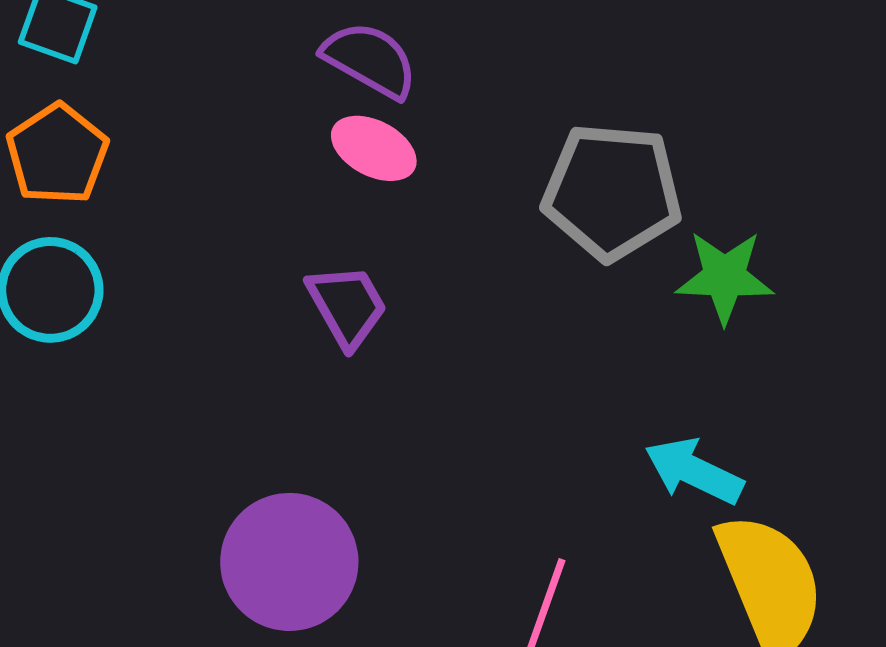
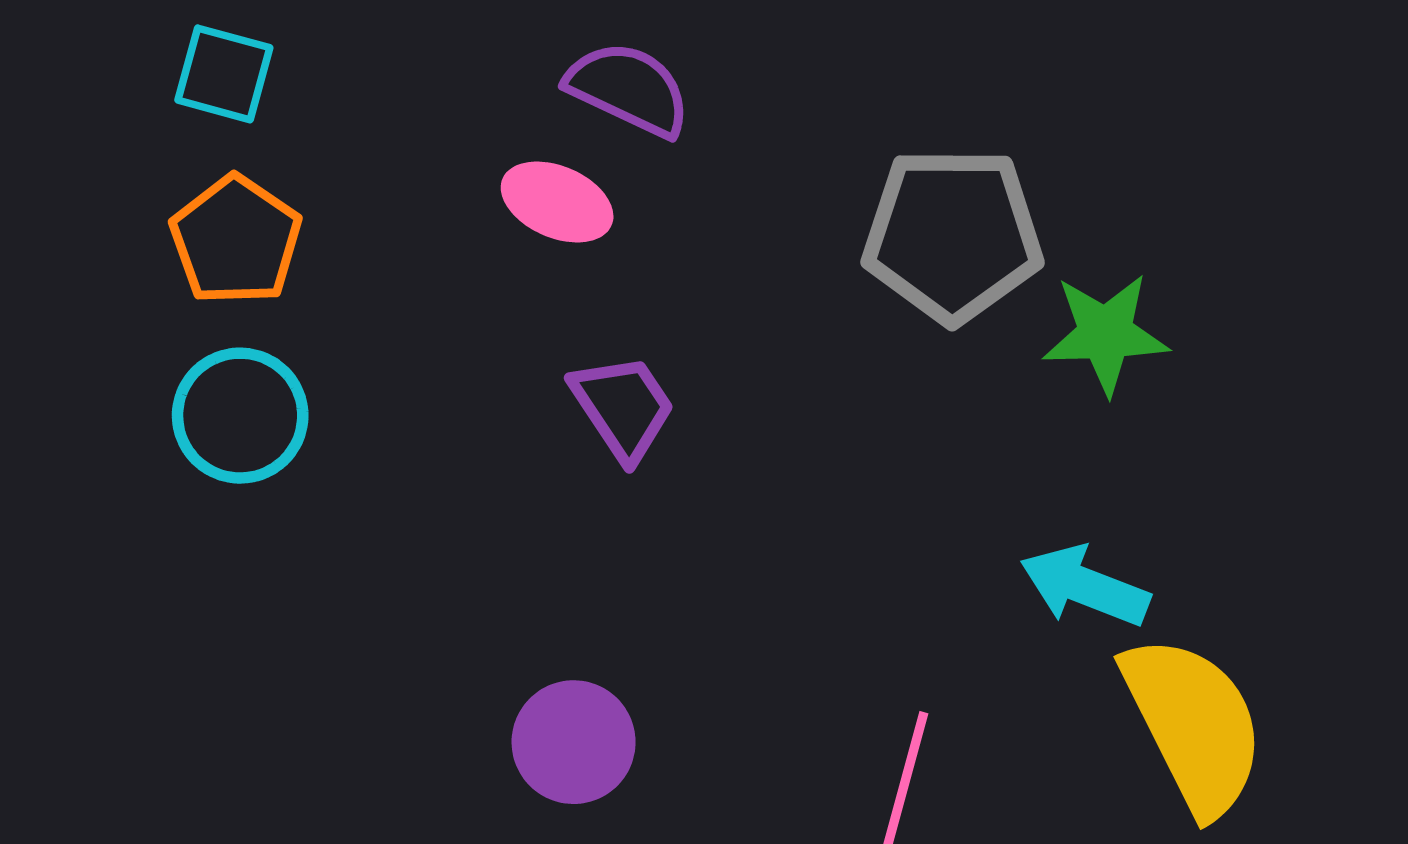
pink ellipse: (374, 148) -> (557, 202), moved
purple circle: (289, 562) -> (574, 742), size x0.7

